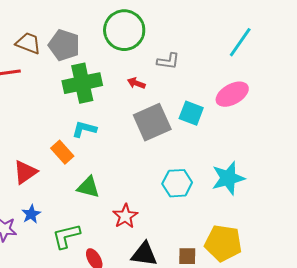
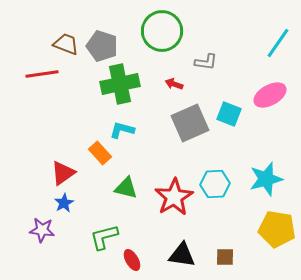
blue star: (31, 214) -> (64, 203), moved
red star: (125, 216) -> (174, 197), moved, size x1.5
yellow pentagon: (223, 243) -> (277, 229), moved

